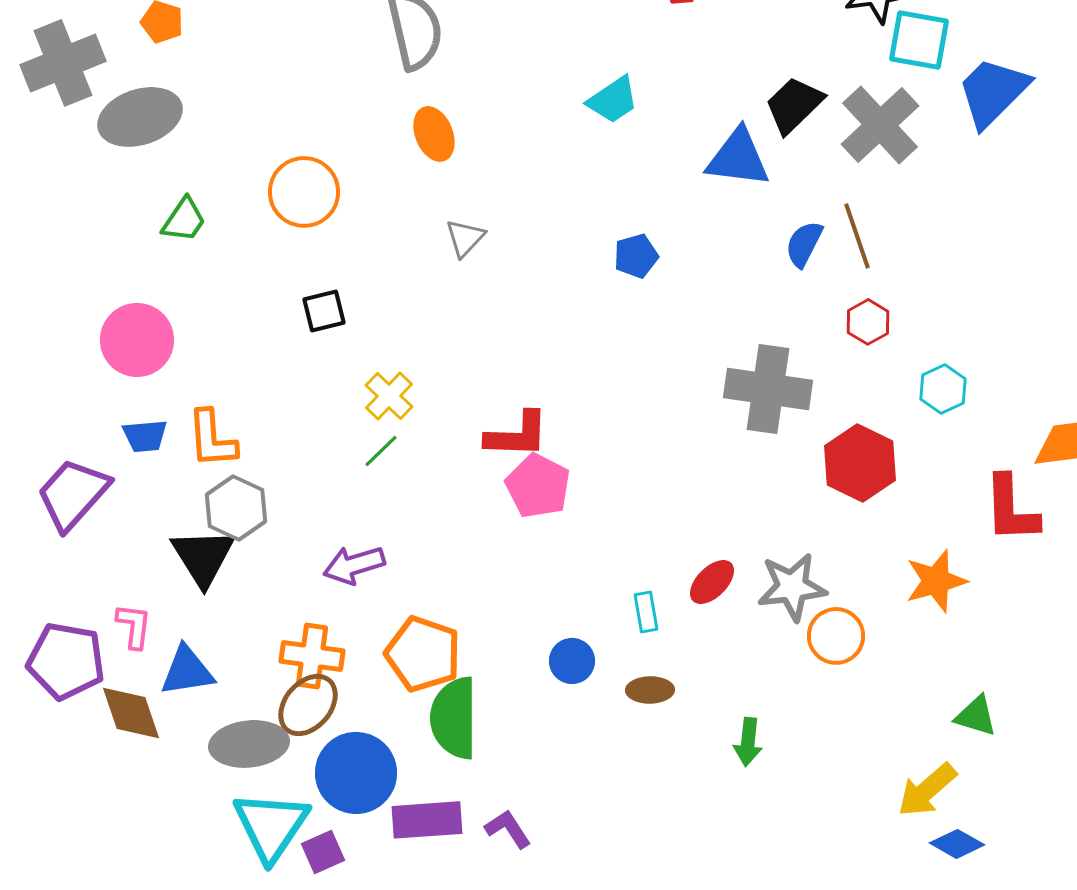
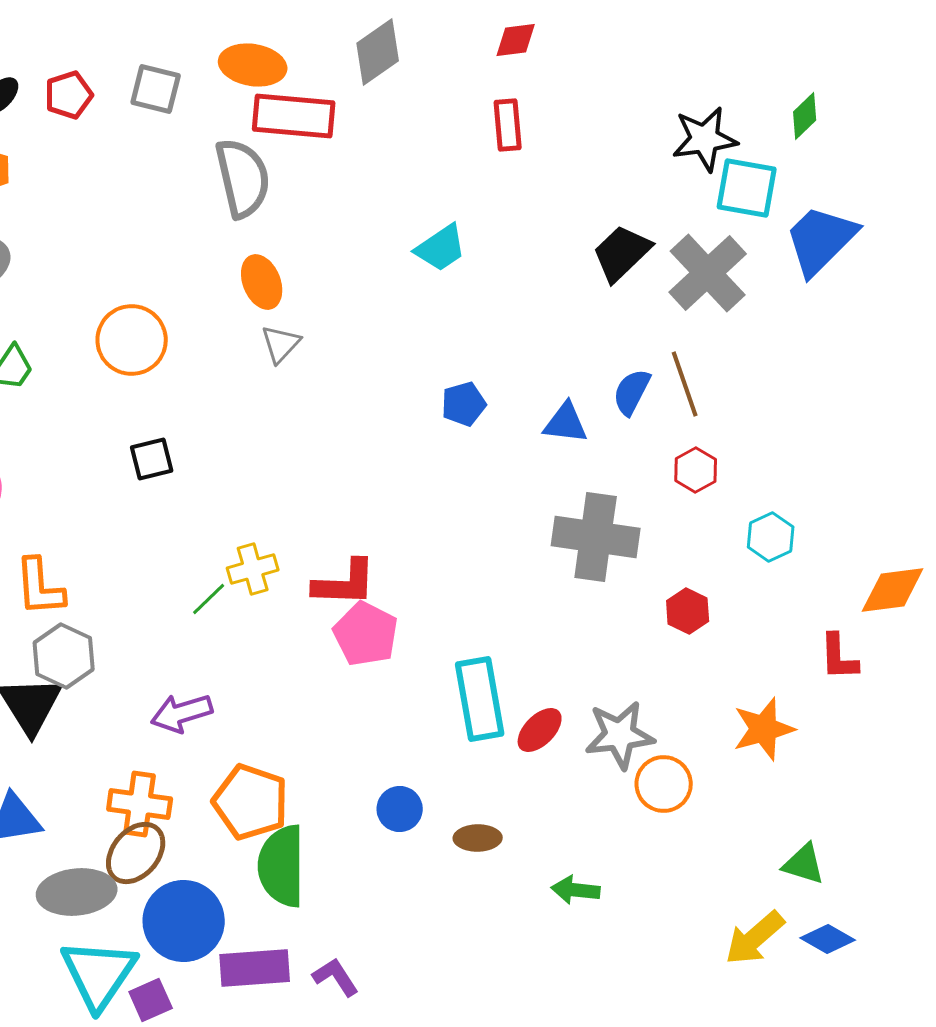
blue triangle: (738, 158) -> (566, 423), moved, size x0.7
gray triangle: (465, 238) -> (281, 344), moved
yellow cross: (389, 396) -> (253, 569), moved, turned 30
red hexagon: (860, 463) -> (688, 611), size x0.6
red L-shape: (1011, 509) -> (839, 657), size x0.7
cyan rectangle: (646, 612) -> (480, 699), moved, size x2.0
green arrow: (748, 742) -> (576, 890), turned 90
blue diamond: (957, 844) -> (828, 939), moved

